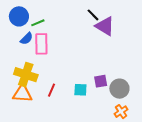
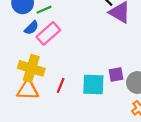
pink rectangle: (41, 44) -> (48, 33), turned 50
cyan square: (80, 90) -> (93, 85), size x1.5

